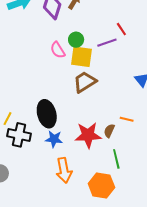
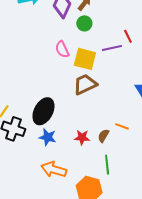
green circle: (76, 40) -> (84, 23), moved
black ellipse: (47, 114) -> (43, 111), turned 36
red star: (88, 135) -> (82, 137), size x0.6
orange arrow: (64, 170) -> (54, 169), turned 110

